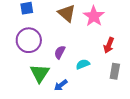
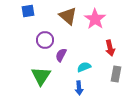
purple circle: (29, 40) -> (45, 40), moved, size x0.7
red arrow: (109, 45) -> (110, 48), turned -35
blue arrow: (61, 85) -> (79, 88), moved, turned -56

